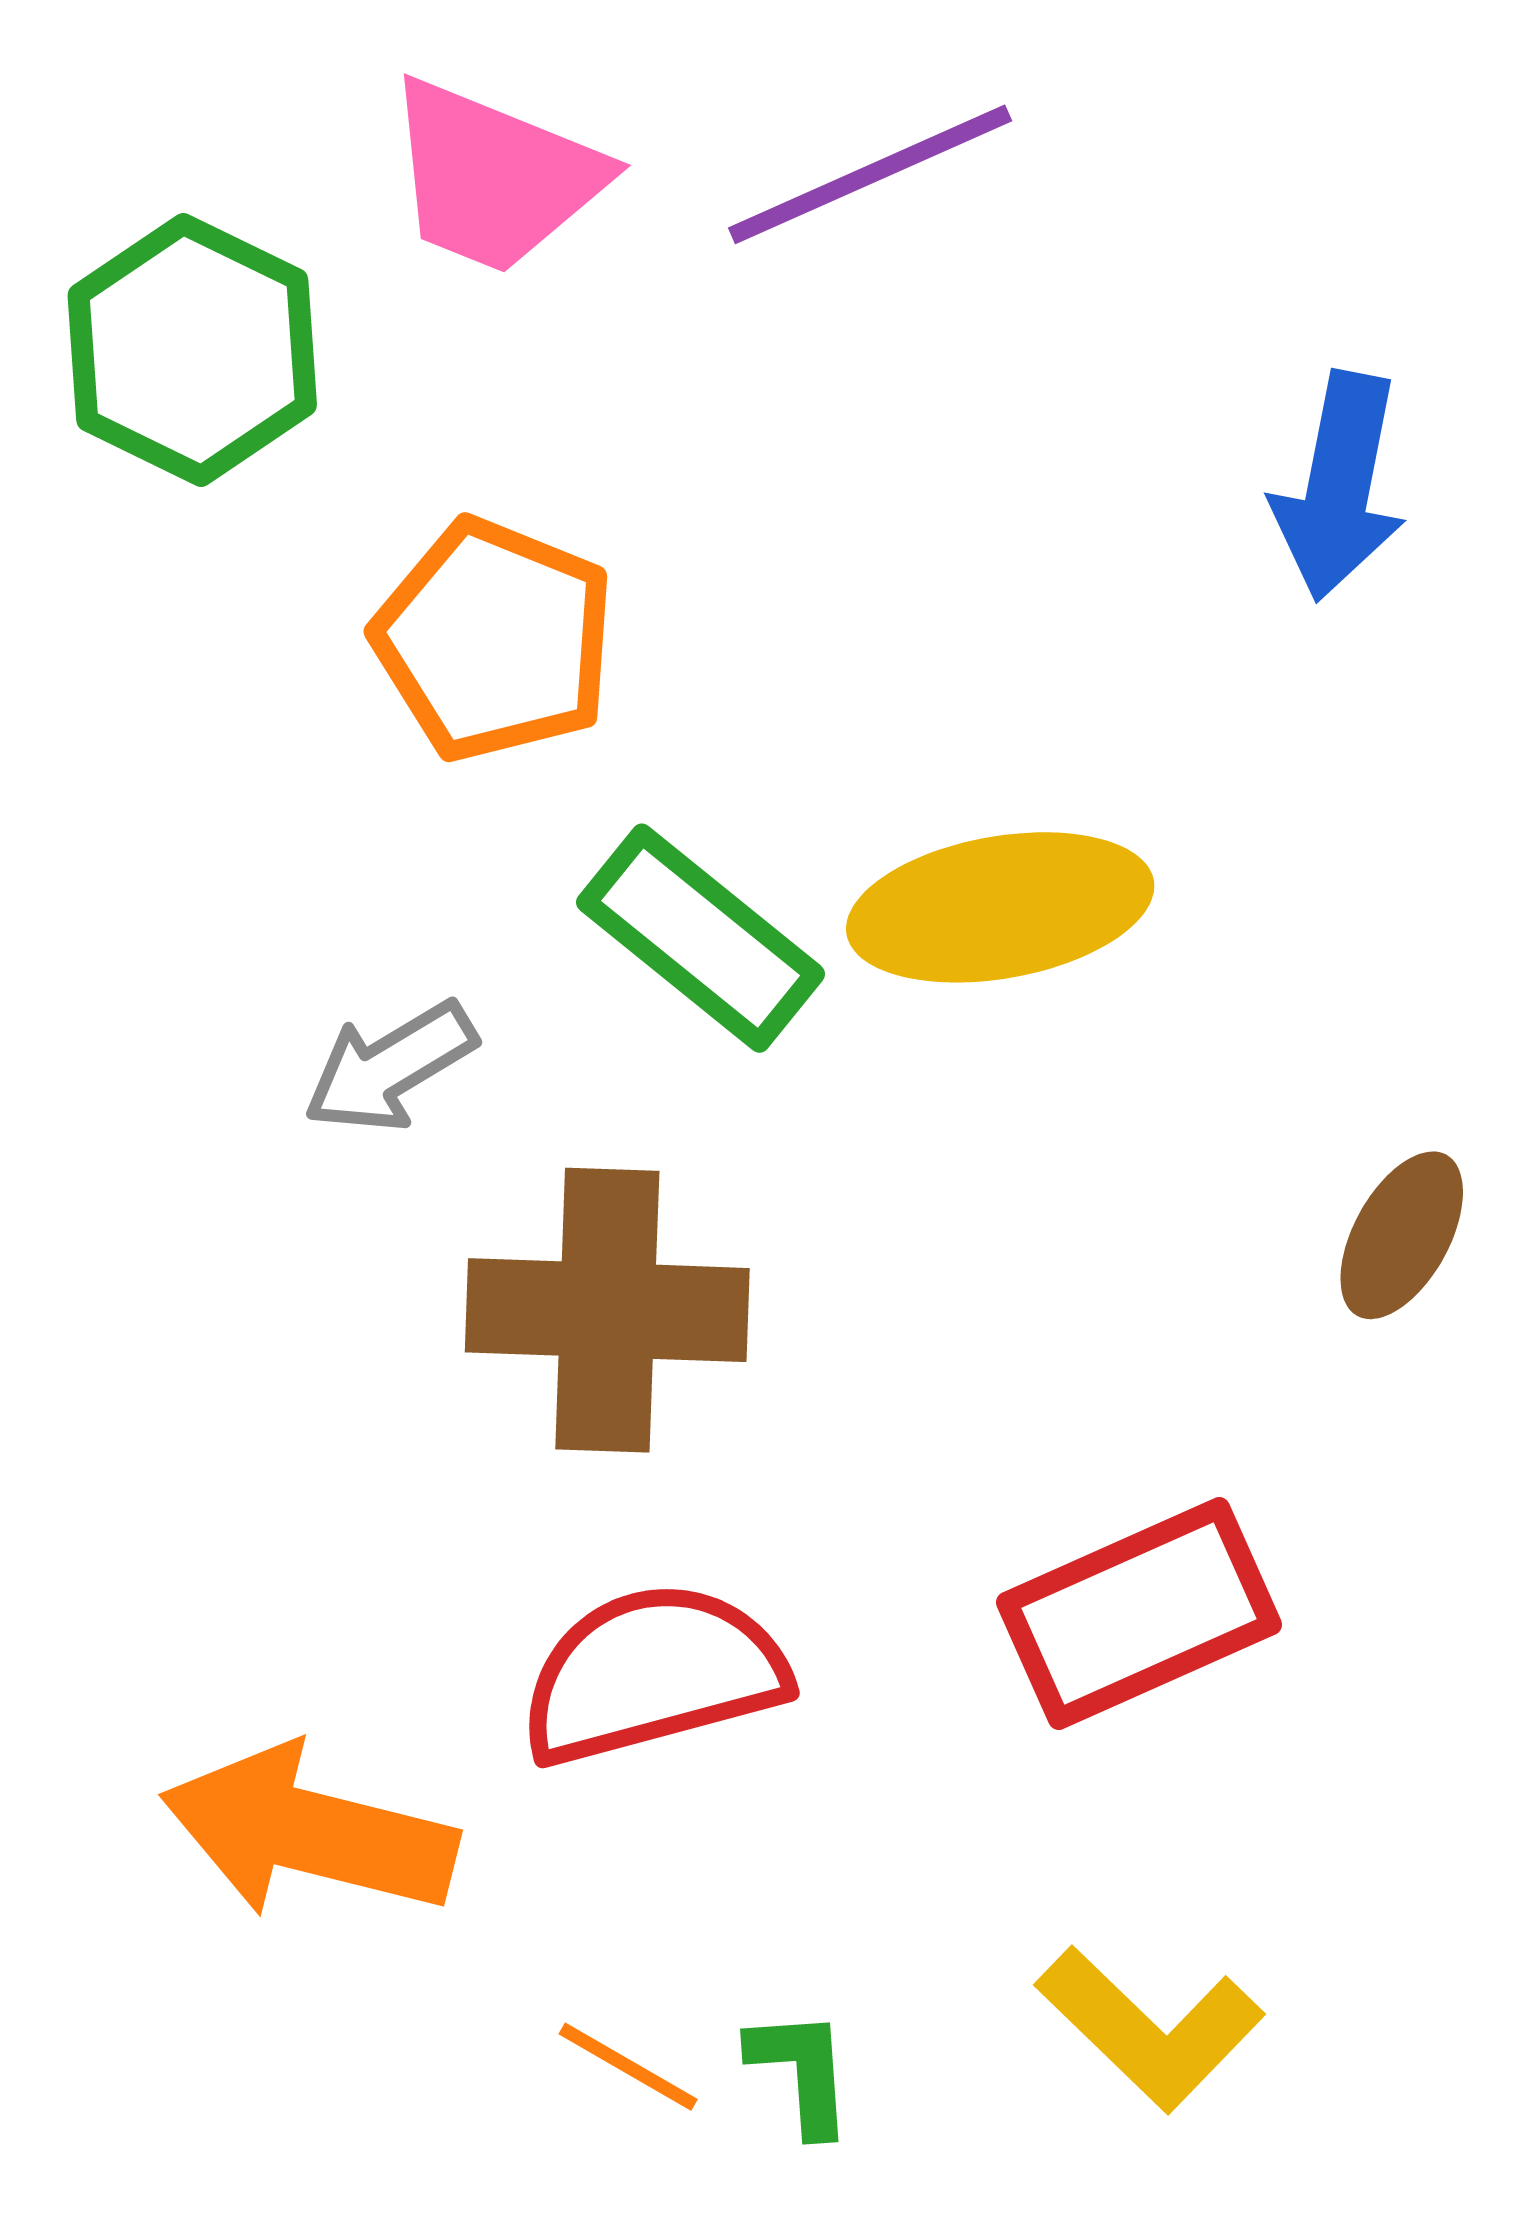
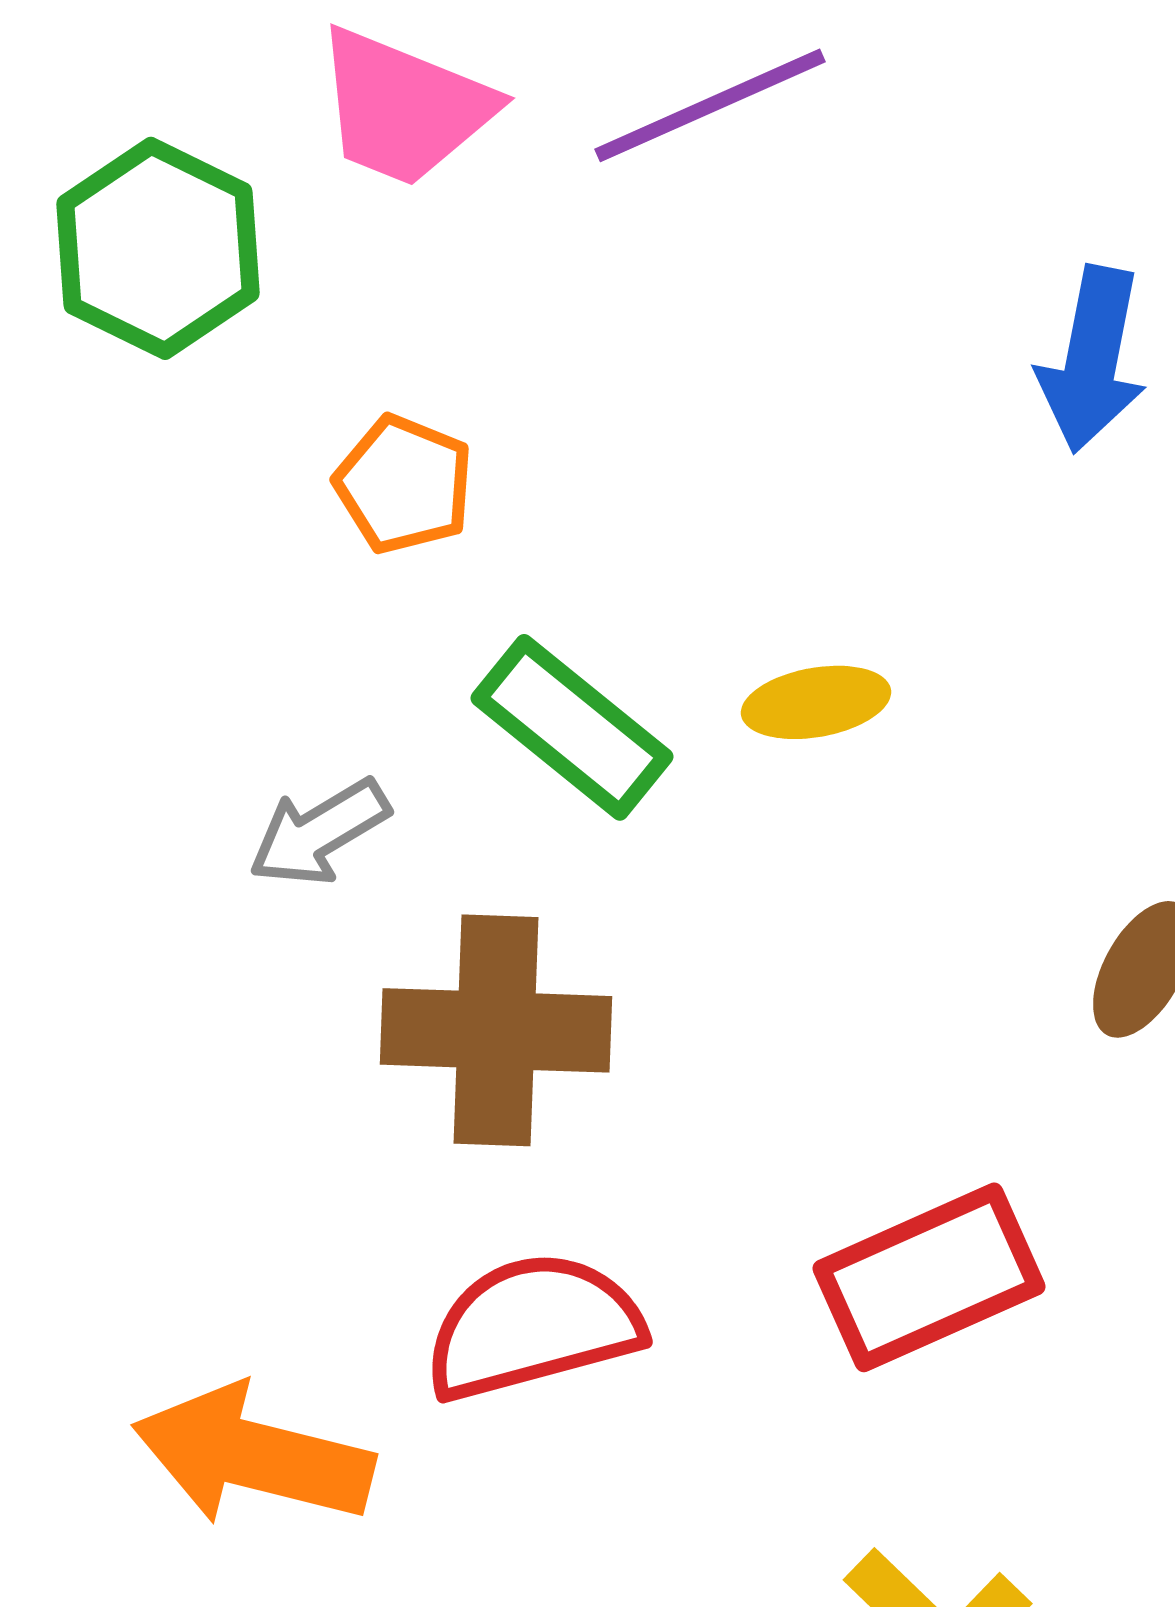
orange pentagon: (494, 640) -> (404, 484), size x0.7
yellow ellipse: (1000, 907) -> (816, 702), size x0.6

